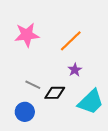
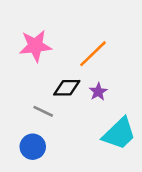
black diamond: (55, 93) -> (67, 88), moved

